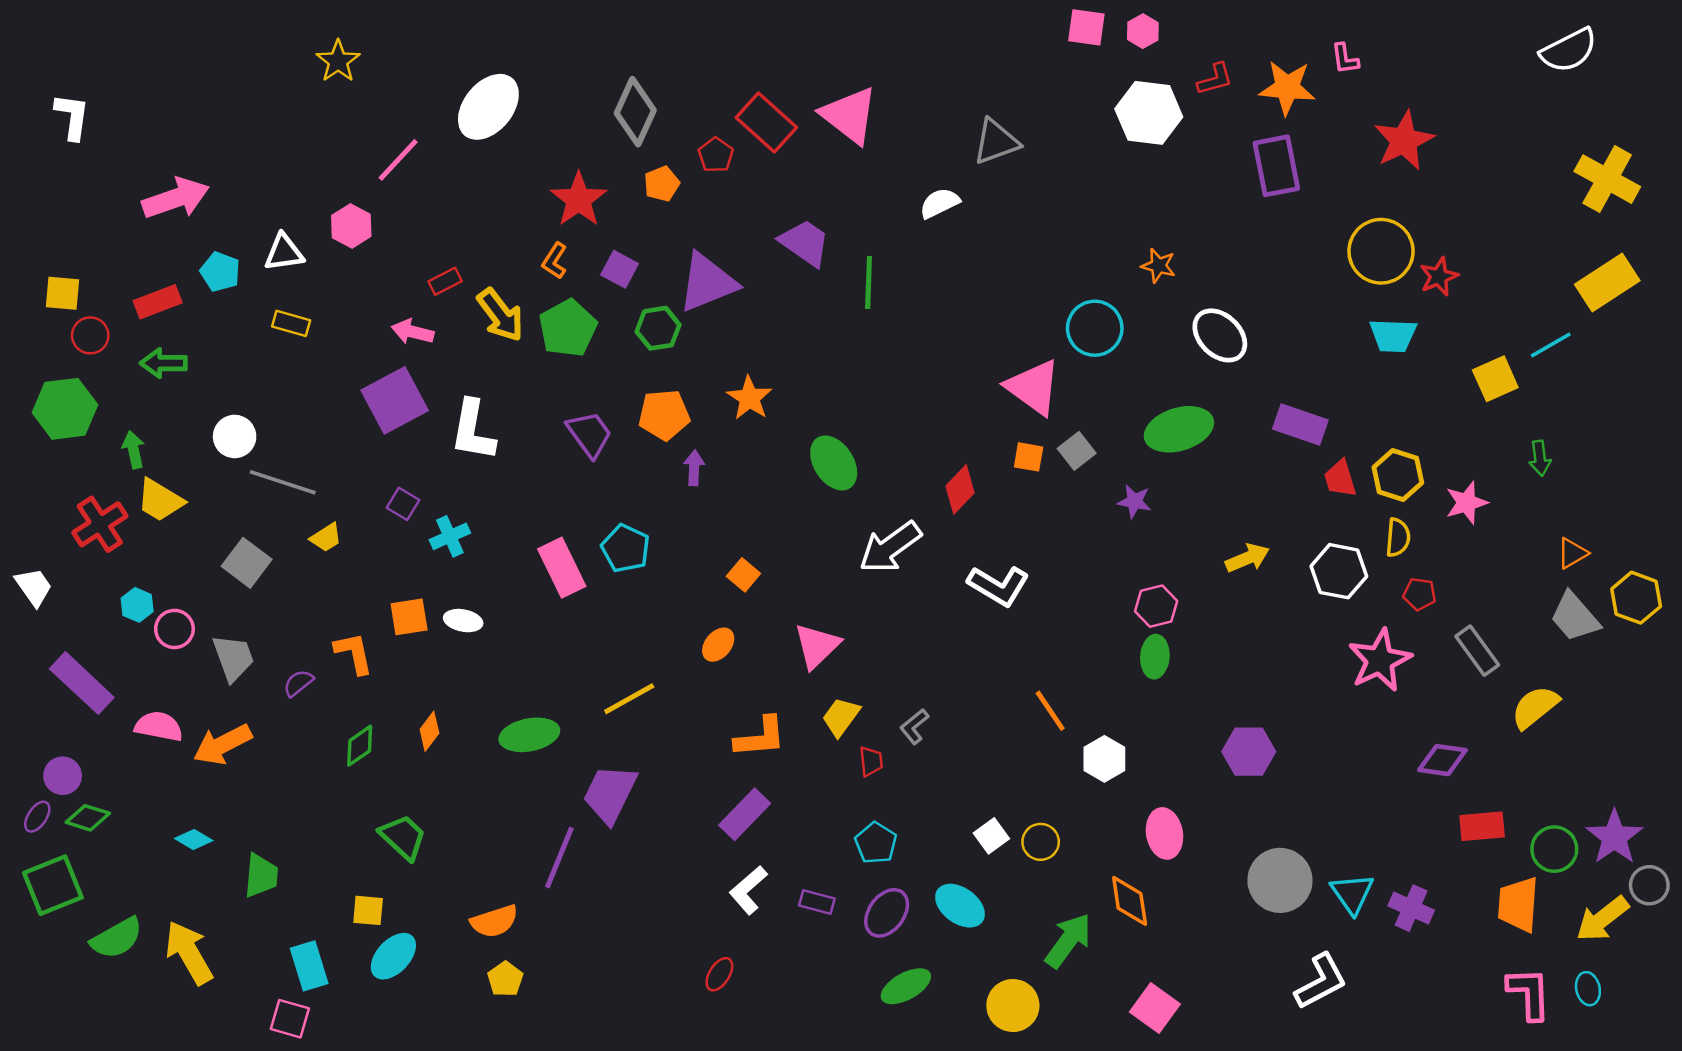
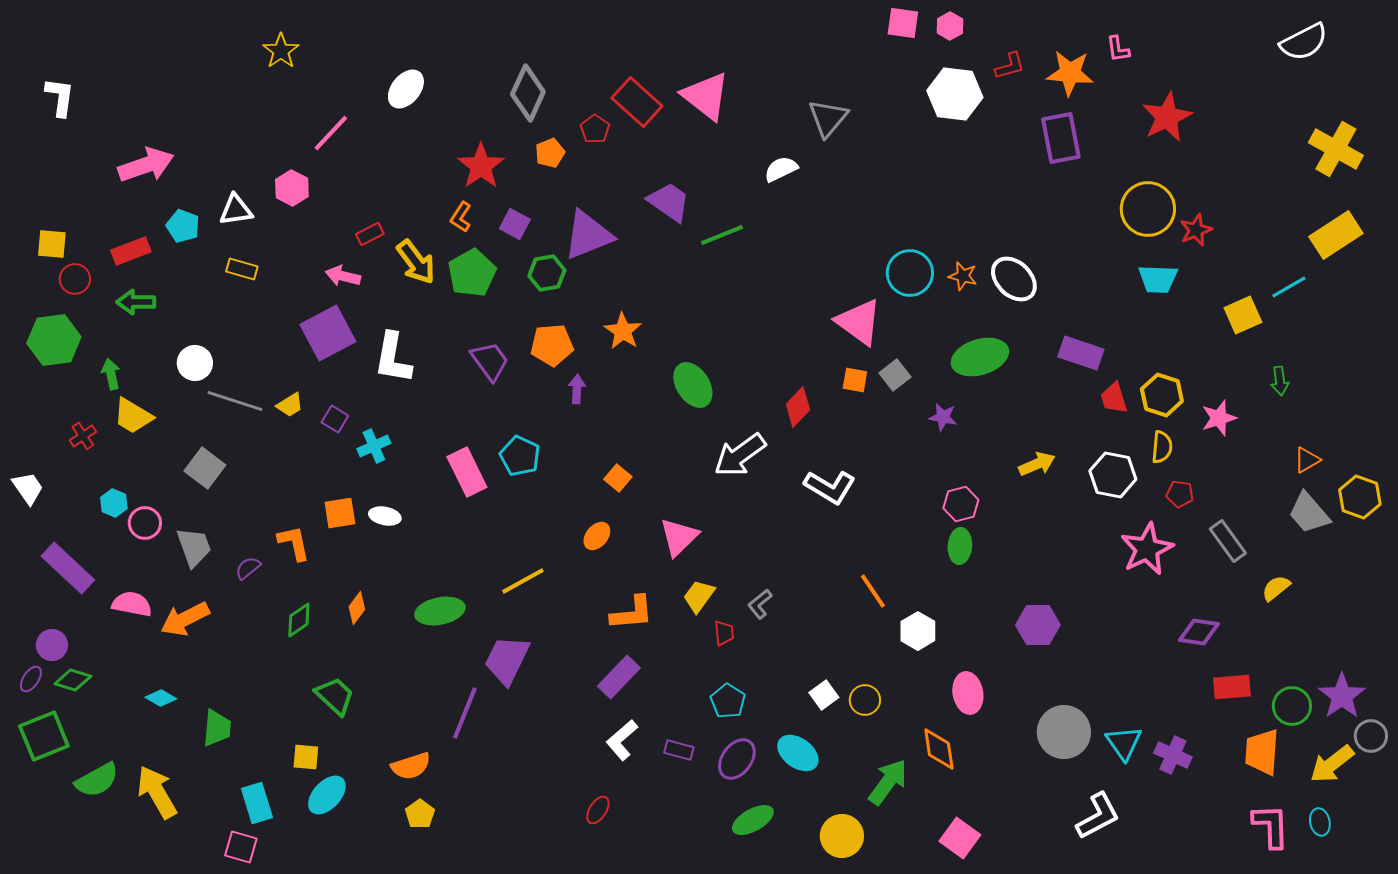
white ellipse: (488, 107) -> (406, 89), size x0.7
gray triangle: (996, 142) -> (828, 118), turned -30
orange star: (1158, 266) -> (963, 276), moved
green line: (869, 282) -> (722, 235), turned 66
red cross: (100, 524) -> (83, 436), size x0.6
yellow trapezoid: (326, 538) -> (290, 405), moved
yellow semicircle: (1535, 707) -> (1276, 588), size x0.7

